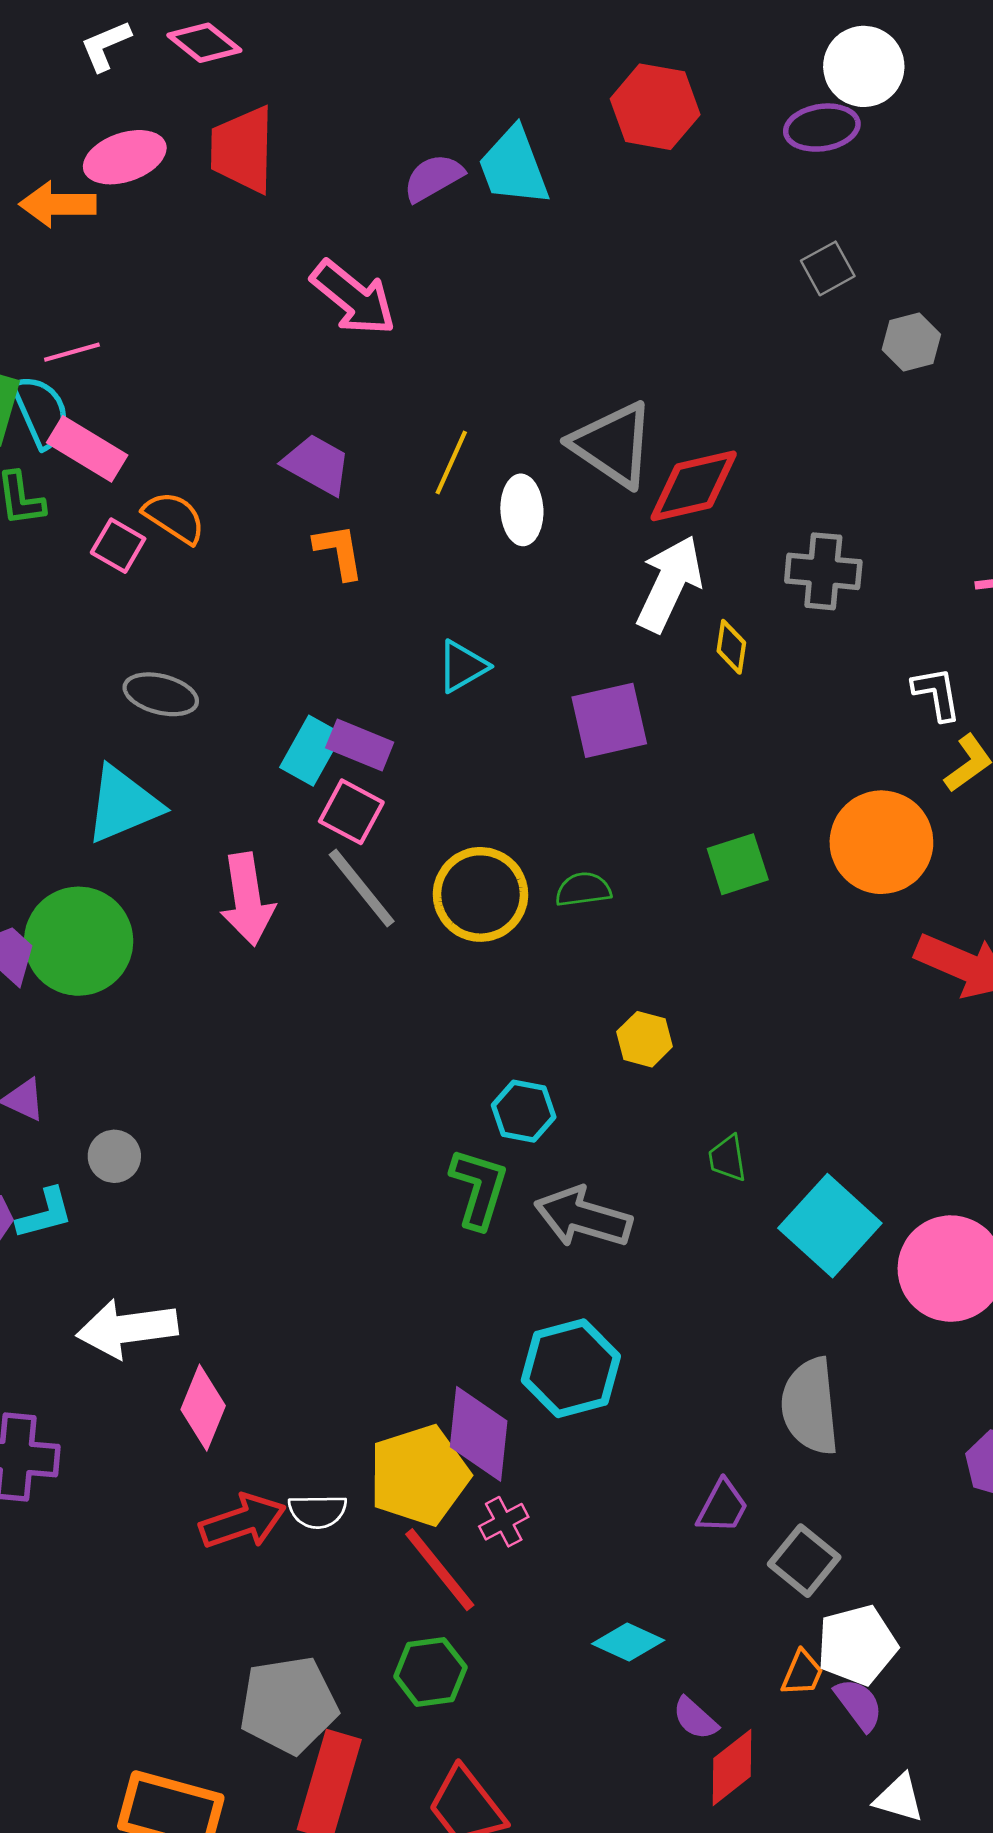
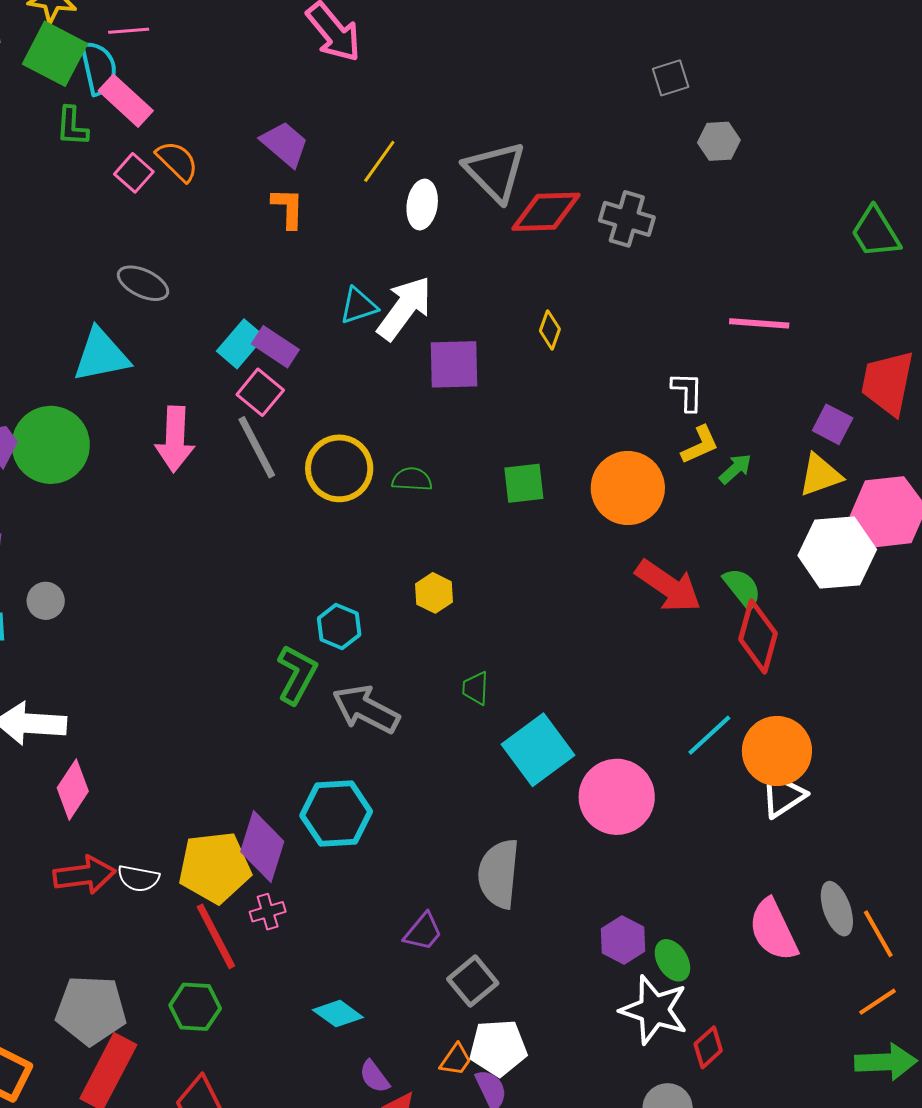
gray cross: (823, 571) -> (627, 219), moved
white arrow: (669, 584) -> (404, 308), moved

